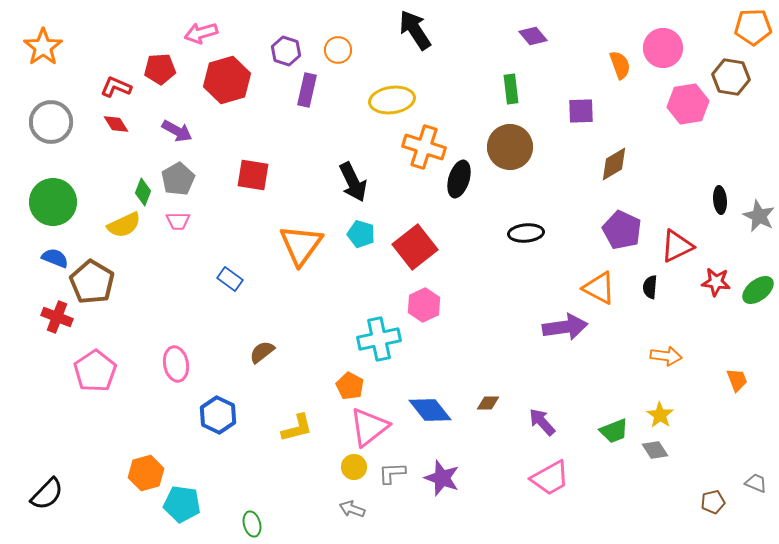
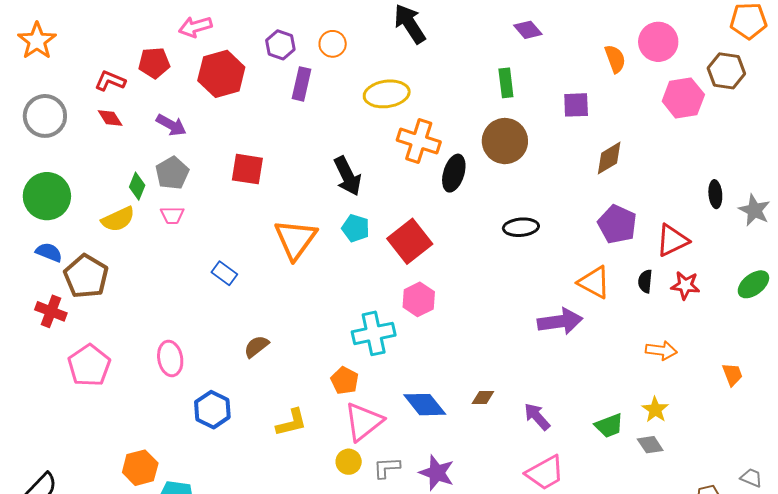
red star: (716, 282) -> (685, 285), moved

